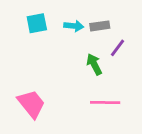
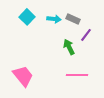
cyan square: (37, 23) -> (27, 17), turned -35
gray rectangle: (100, 26) -> (73, 19), turned 32

